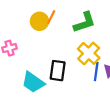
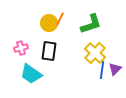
black rectangle: (58, 71) -> (49, 51), moved
cyan trapezoid: (33, 82) -> (31, 74), moved

